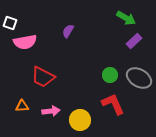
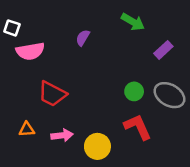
green arrow: (126, 18) -> (133, 22), moved

